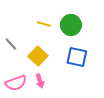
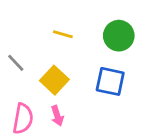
green circle: (71, 25) -> (119, 36), moved
pink semicircle: (16, 83) -> (23, 119), turned -60

